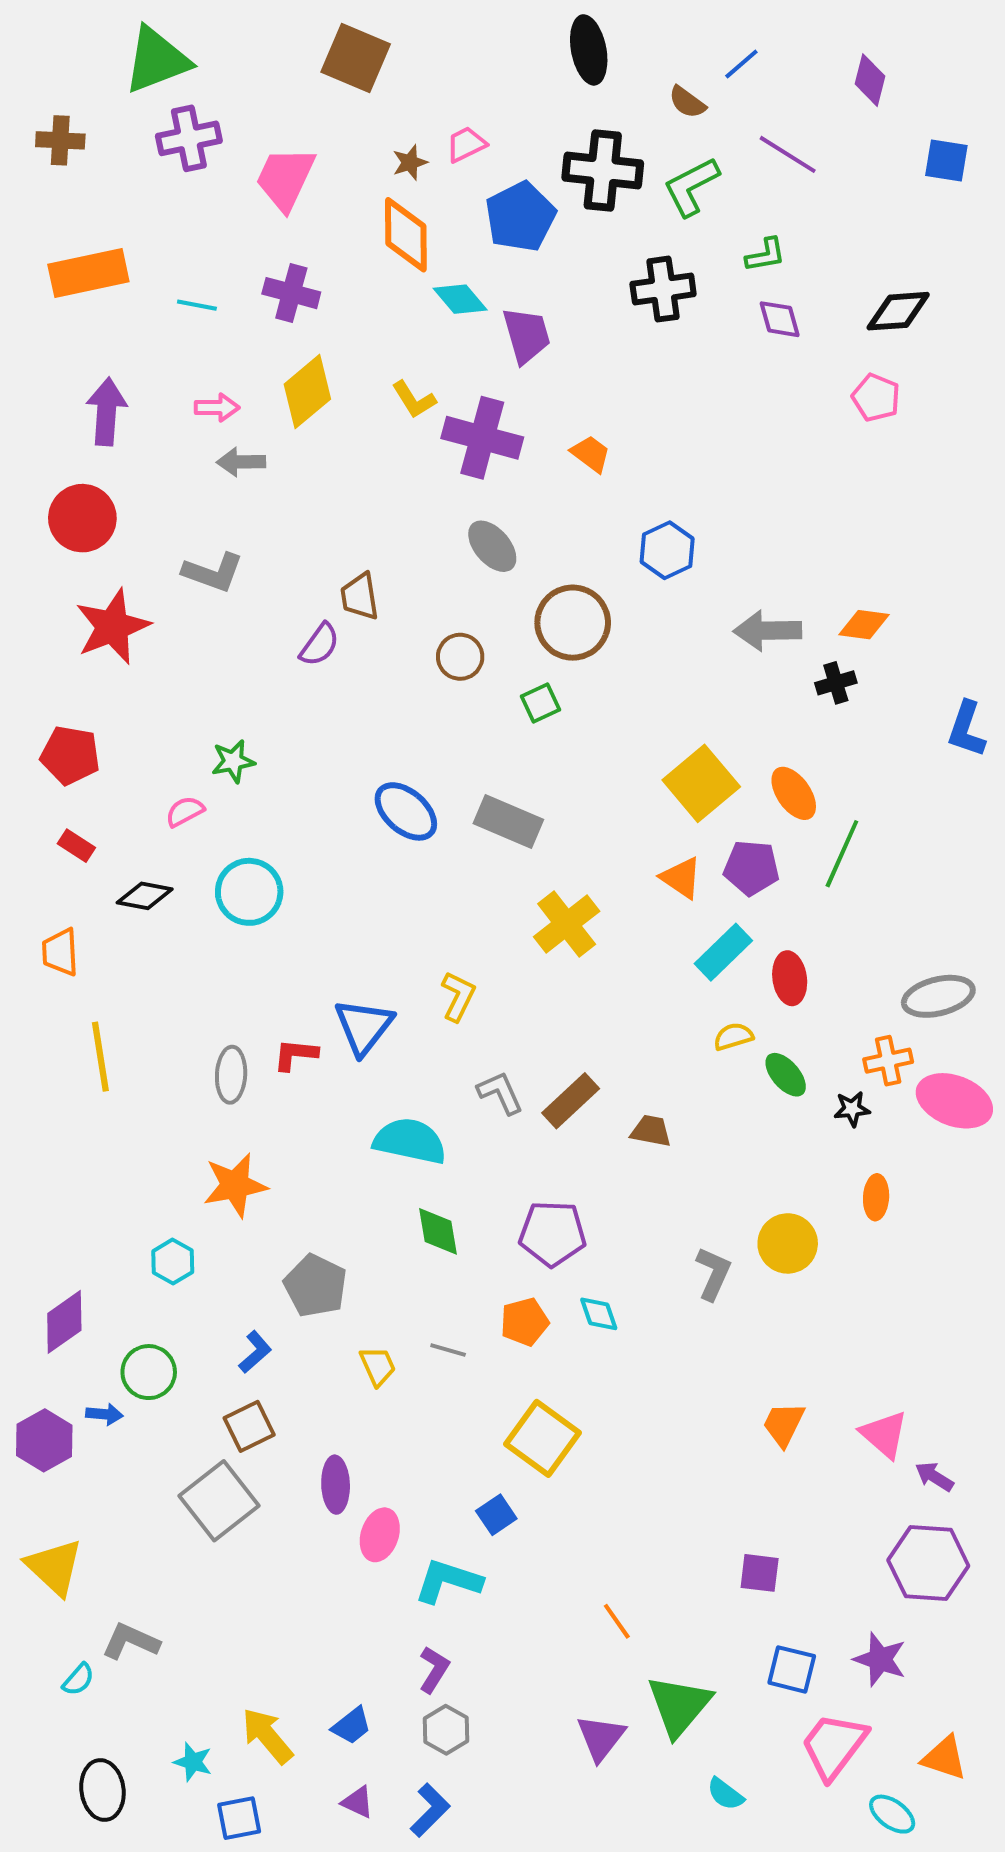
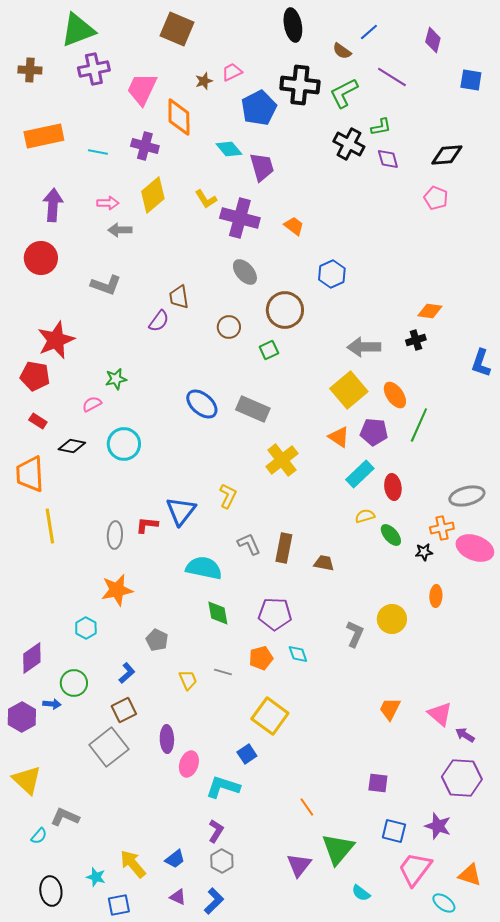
orange diamond: (406, 235) -> (179, 117), moved
black cross: (663, 289) -> (349, 144), moved, turned 36
red star: (113, 627) -> (56, 340), moved
gray arrow: (768, 631) -> (364, 347), moved
orange trapezoid: (60, 952) -> (30, 474), size x1.5
brown rectangle: (571, 1101) -> (284, 548), turned -36
gray pentagon: (315, 1286) -> (157, 640), size x0.7

